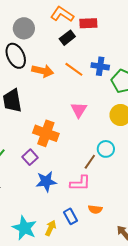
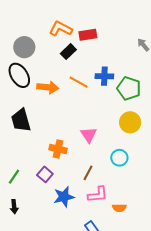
pink triangle: (79, 110) -> (89, 135), moved
orange cross: (46, 133) -> (58, 149), size x0.7
brown line: (90, 162) -> (88, 173), moved
orange semicircle: (95, 209) -> (119, 208), moved

